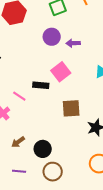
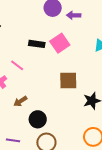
black rectangle: (41, 85) -> (37, 44), moved
brown arrow: (18, 142) -> (20, 101), moved

